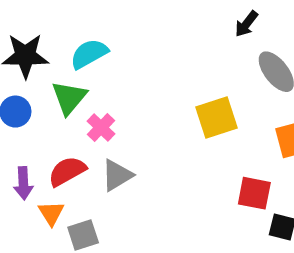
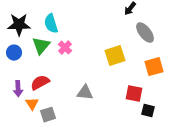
cyan semicircle: (89, 54) -> (51, 24), turned -78
pink cross: (101, 127) -> (65, 48), moved
gray triangle: (117, 175) -> (85, 93), moved, turned 36

